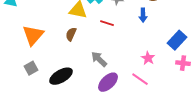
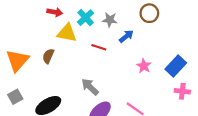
blue arrow: (143, 15) -> (126, 36), moved, turned -128
brown semicircle: (71, 34) -> (48, 56), moved
pink star: (148, 58) -> (144, 66), moved

